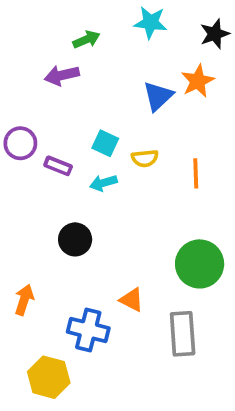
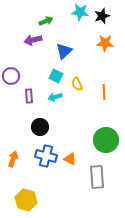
black star: (215, 34) -> (102, 16), moved
orange star: (198, 81) -> (105, 43), turned 30
blue triangle: (158, 96) -> (64, 51), moved
yellow semicircle: (145, 158) -> (77, 84), turned 72
purple rectangle: (58, 166) -> (29, 96), moved, turned 64
blue cross: (88, 330) -> (46, 156), moved

